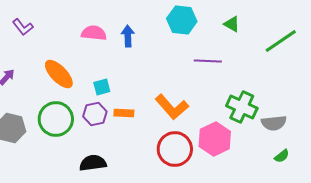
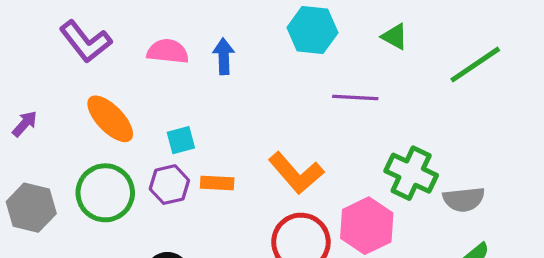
purple L-shape: (23, 27) -> (86, 42), moved, size x1.5

